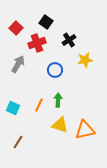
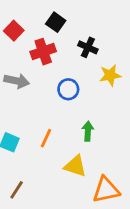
black cross: (69, 40) -> (88, 47), turned -32
gray arrow: (18, 64) -> (17, 81), turned 72
green arrow: (58, 100) -> (88, 131), moved
orange triangle: (85, 130) -> (106, 190), moved

